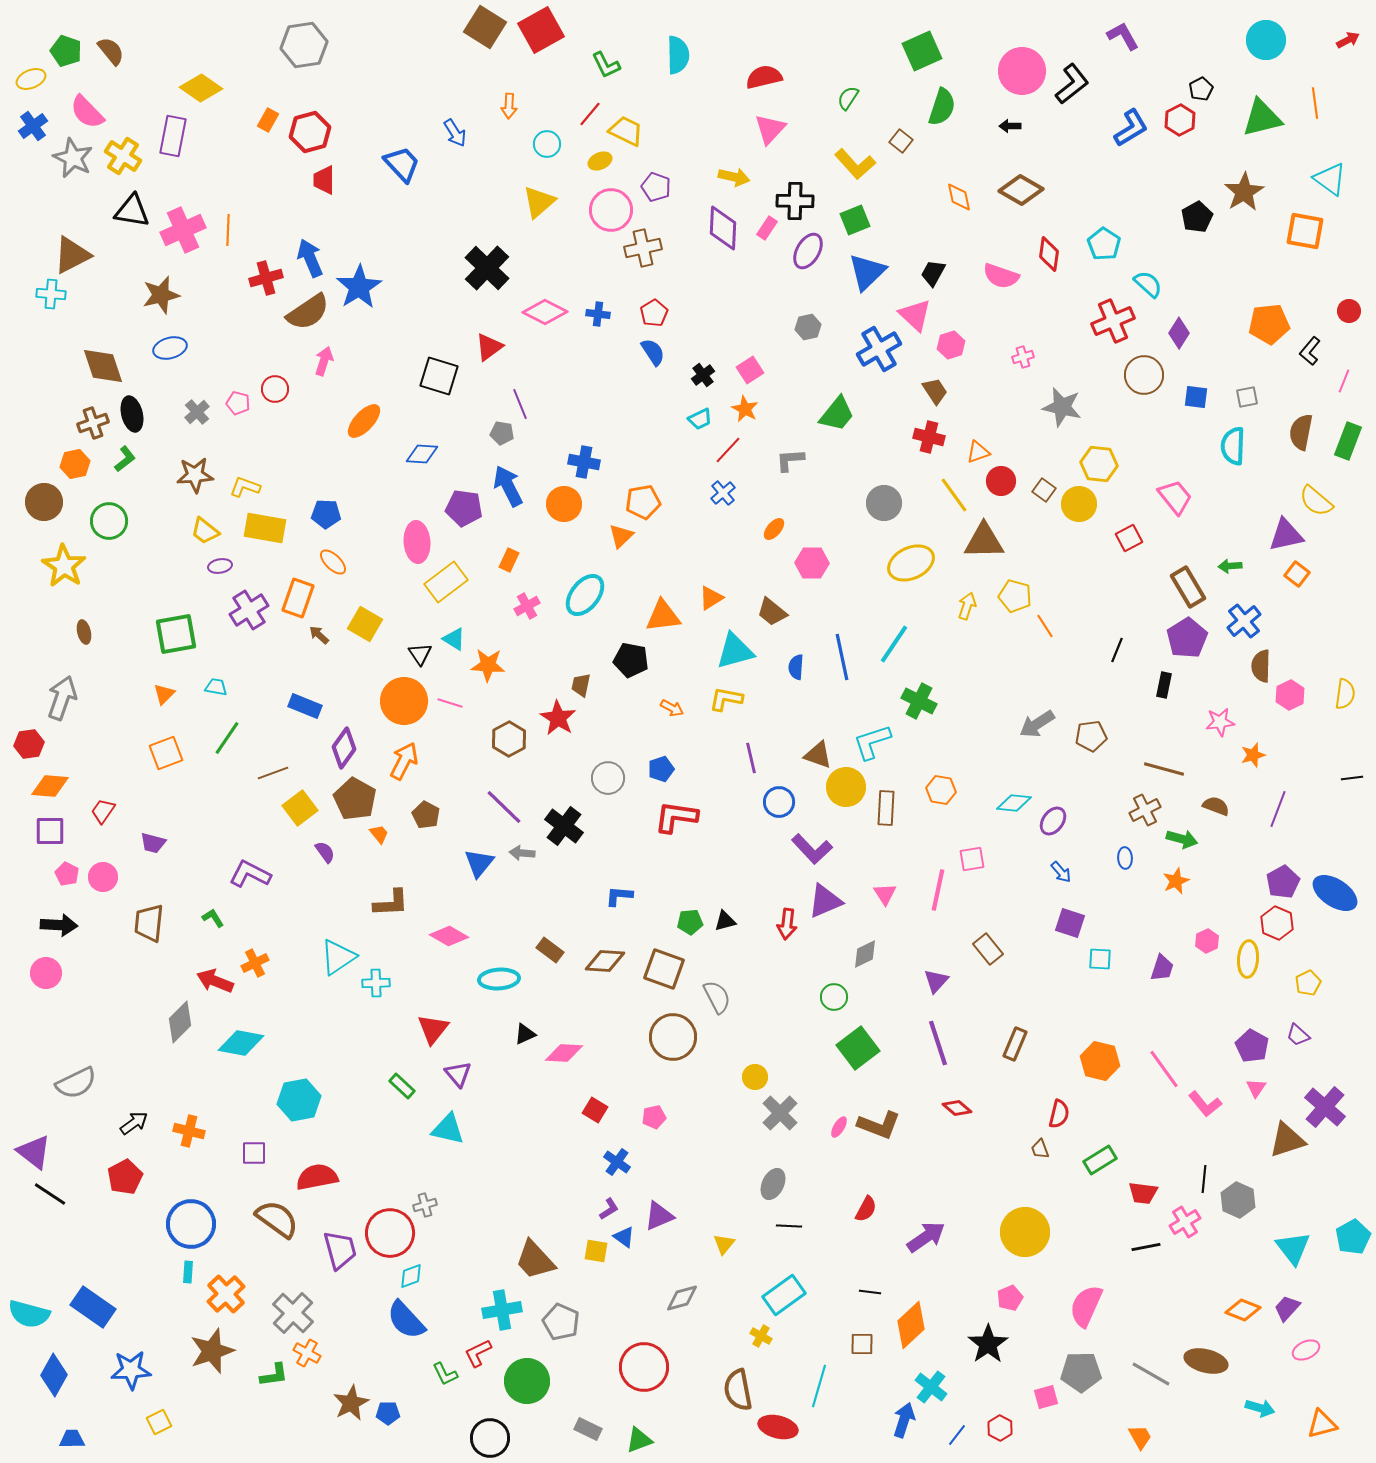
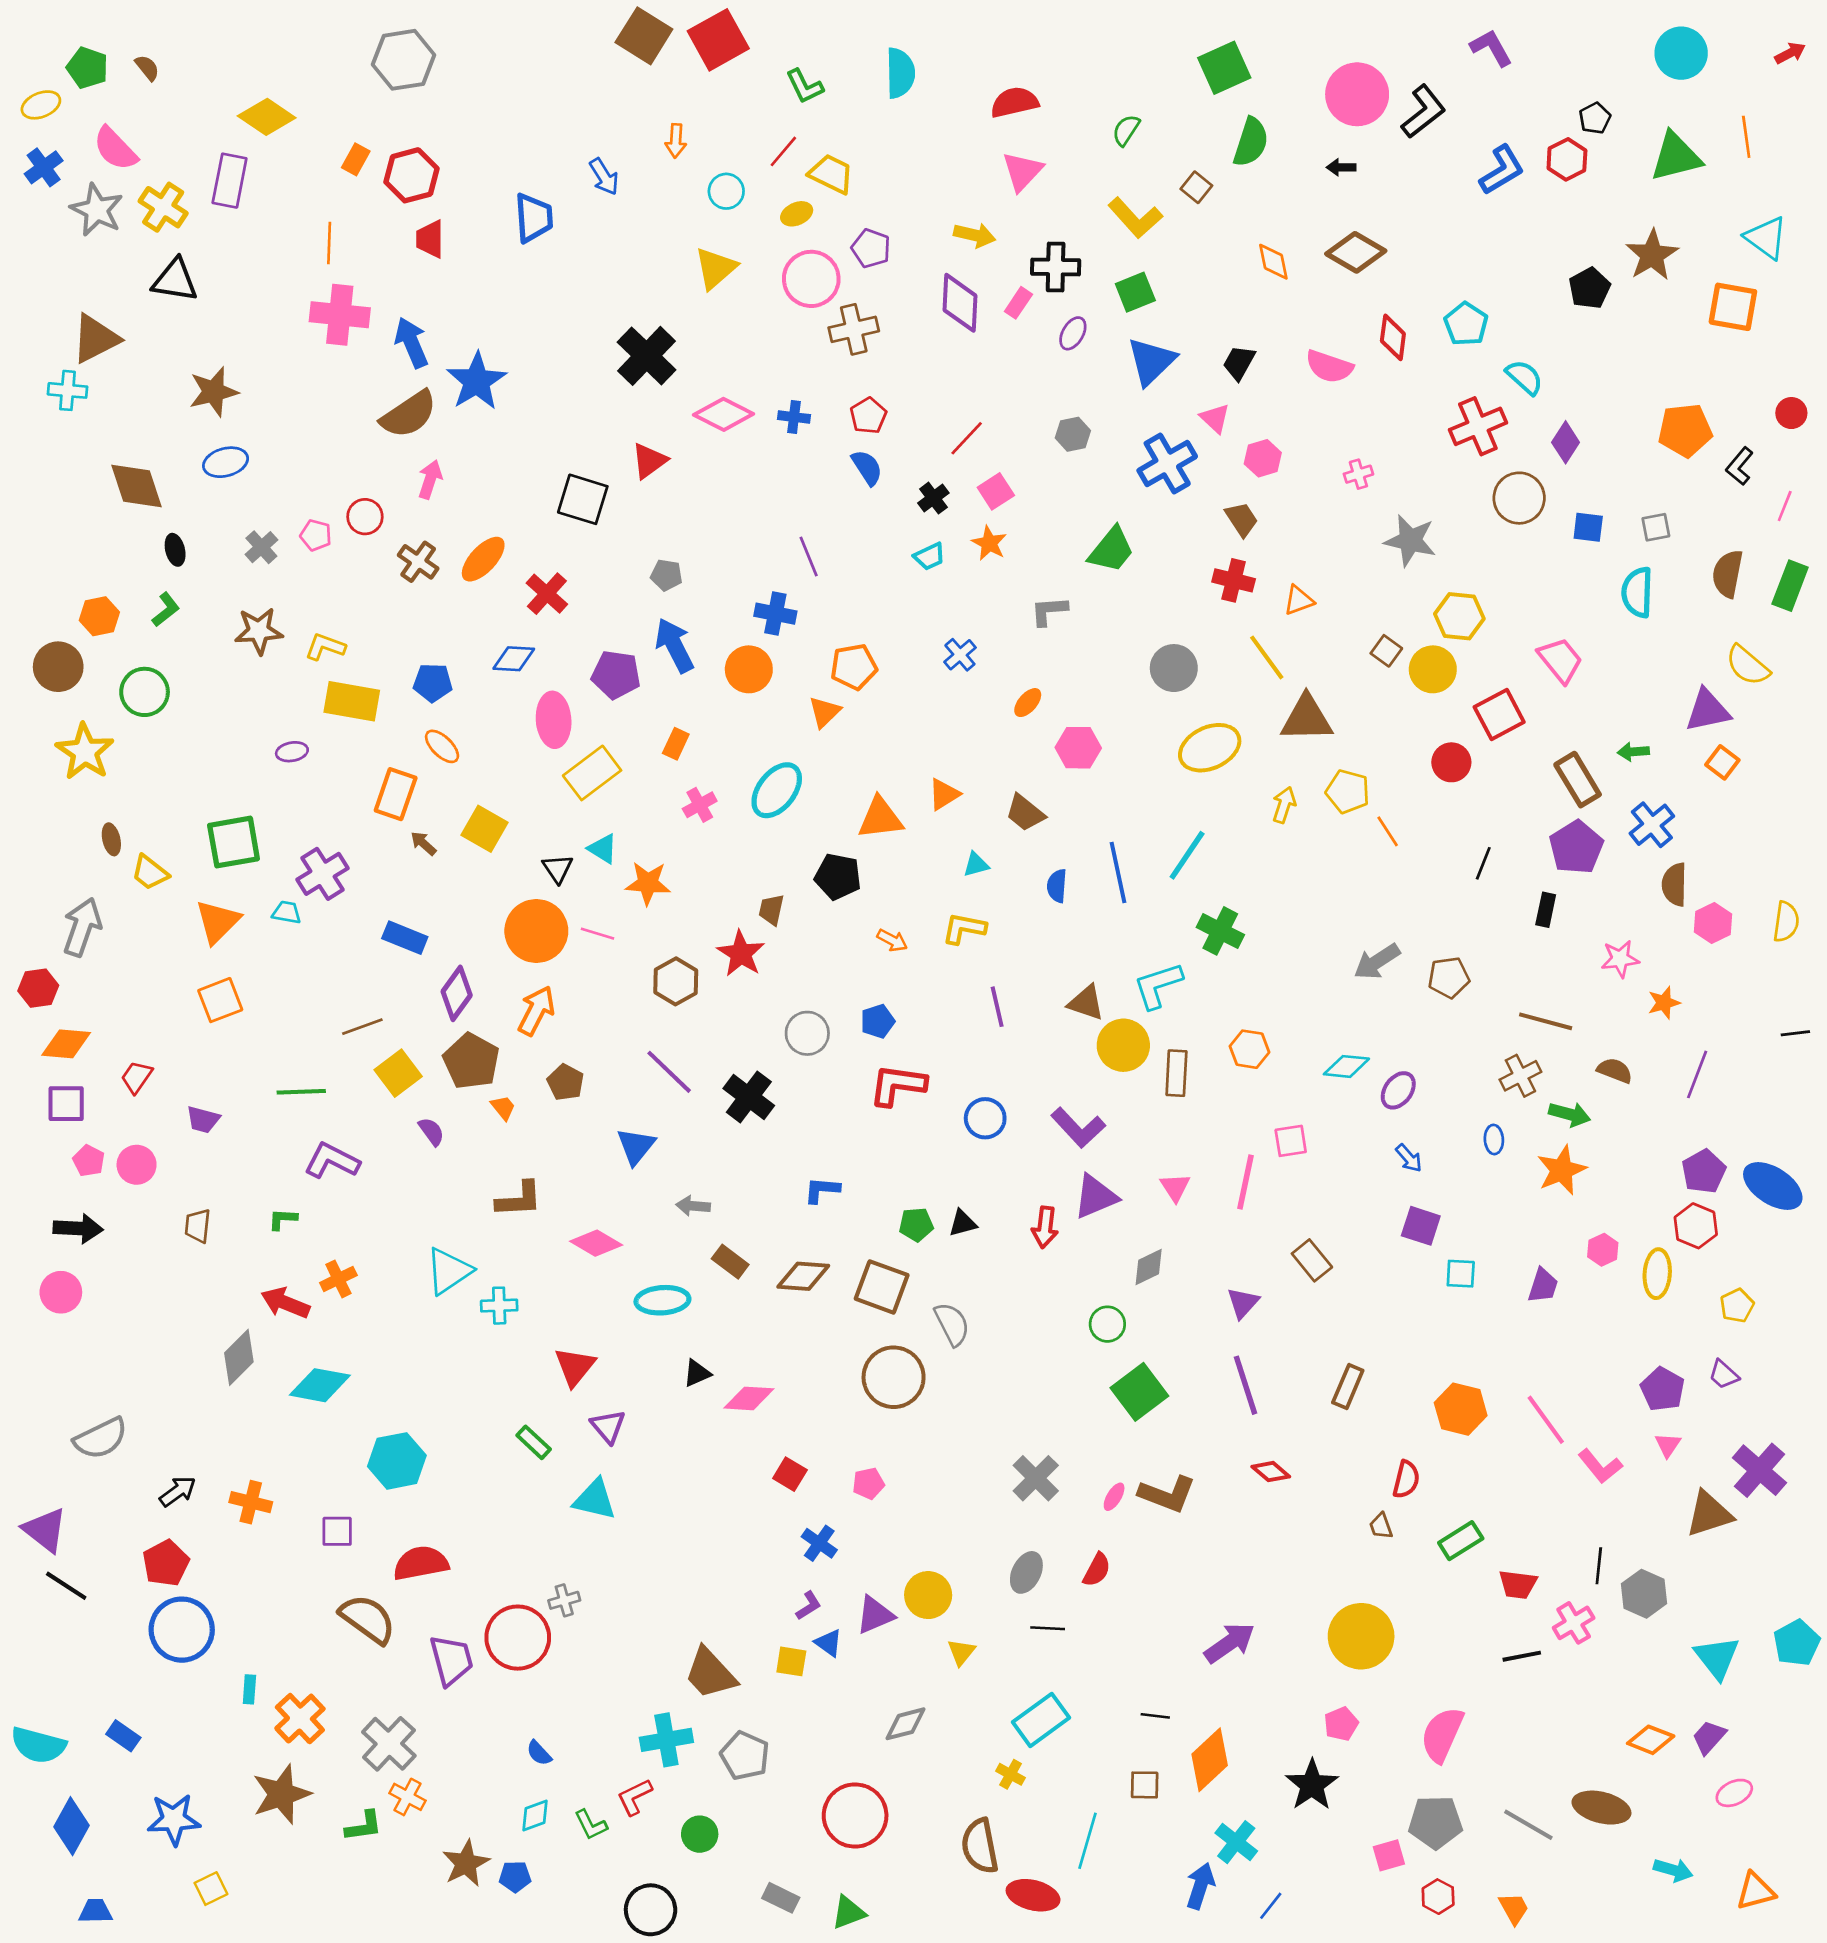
brown semicircle: (111, 51) -> (147, 68), size x0.7
blue trapezoid: (402, 164) -> (534, 218), turned 39
pink cross: (183, 230) -> (340, 315), moved, turned 30
orange line: (228, 230) -> (329, 243), moved
purple ellipse: (808, 251) -> (1073, 333), size x0.7
red cross: (266, 278) -> (547, 594), moved, turned -32
pink triangle: (915, 315) -> (1215, 418), size x0.7
purple line: (520, 404) -> (809, 556), moved
black ellipse: (132, 414) -> (175, 550), size x0.7
brown cross: (93, 423) -> (418, 562), moved, turned -36
red line: (728, 450) -> (967, 438), moved
blue diamond: (422, 454) -> (514, 659), moved
red circle: (1001, 481) -> (1451, 762), moved
yellow trapezoid: (205, 531) -> (150, 873), moved
red square: (1129, 538) -> (1499, 715), size x1.4
purple cross: (249, 610) -> (322, 874), moved
cyan triangle: (735, 651) -> (976, 865), size x0.5
orange triangle: (164, 694) -> (218, 922), size x1.6
green line: (227, 738) -> (301, 1092), moved, turned 54
blue circle: (779, 802) -> (985, 1118), moved
gray arrow: (522, 853) -> (693, 1206), moved
orange star: (1176, 881) -> (1562, 1170), size x1.4
green L-shape: (213, 918) -> (283, 1219), turned -55
brown trapezoid: (149, 923) -> (198, 1226), size x0.7
yellow circle: (755, 1077) -> (928, 1595), moved, size x1.4
red semicircle: (866, 1209) -> (1097, 1570), moved
blue circle: (191, 1224) -> (182, 1630), moved
cyan diamond: (411, 1276) -> (535, 1816), moved
blue rectangle: (93, 1307) -> (123, 1736), size x0.6
blue semicircle: (406, 1320) -> (539, 1753), size x0.5
green circle: (527, 1381) -> (700, 1834), size x0.6
red hexagon: (1000, 1428) -> (1438, 1897), moved

